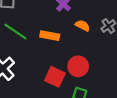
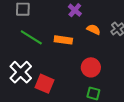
red square: (55, 77) -> (45, 84), moved

